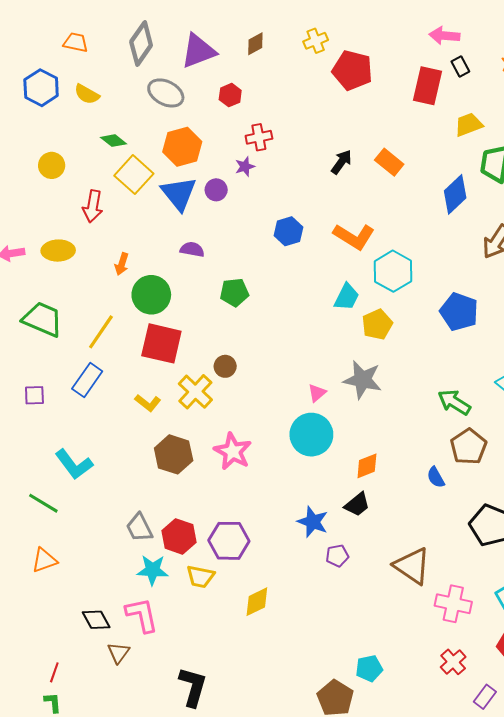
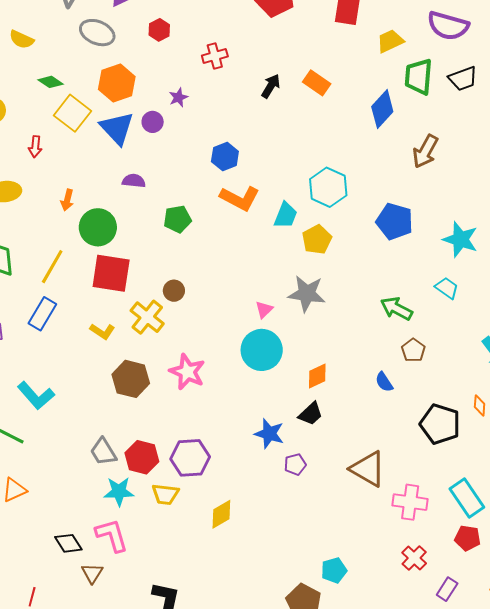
red cross: (259, 137) -> (215, 56), moved
red arrow: (93, 206) -> (35, 147), size x0.7
orange L-shape: (354, 237) -> (240, 198), moved
brown pentagon: (468, 447) -> (413, 350), size x0.7

